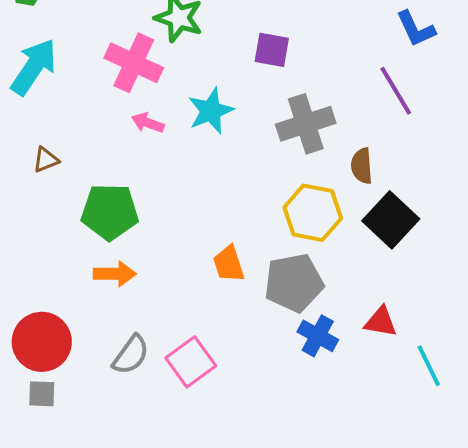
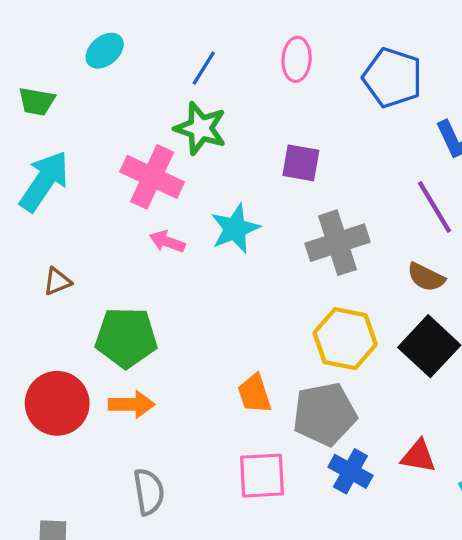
brown semicircle: (362, 166) -> (426, 277), moved, turned -60
red circle: (42, 342) -> (57, 403), moved
gray semicircle: (131, 355) -> (149, 492), turned -45
pink square: (191, 362) -> (262, 476), moved, turned 33

